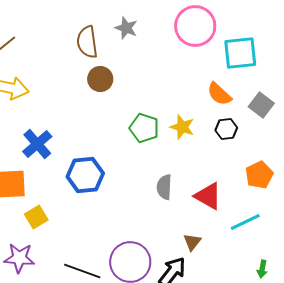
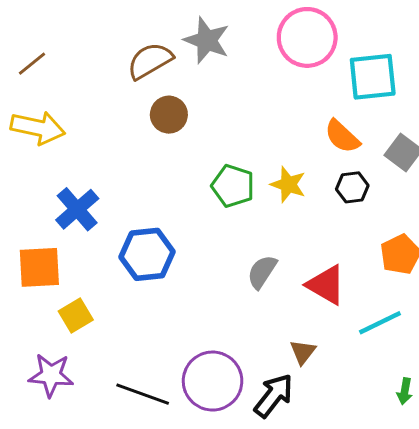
gray star: (126, 28) -> (207, 40), size x1.4
brown semicircle: (87, 42) -> (150, 61), turned 68
gray semicircle: (164, 187) -> (262, 272), turned 30

